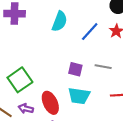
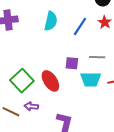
cyan trapezoid: (79, 96) -> (91, 79), moved
red ellipse: (50, 103) -> (50, 81), moved

